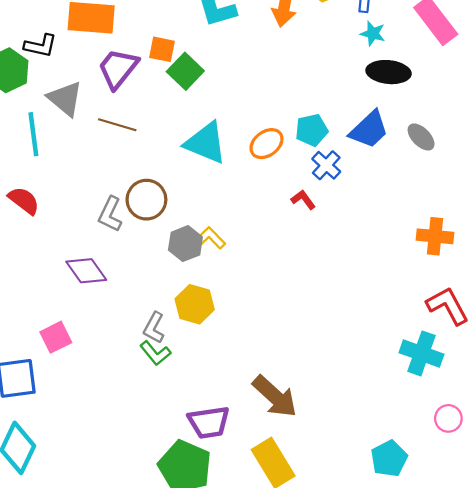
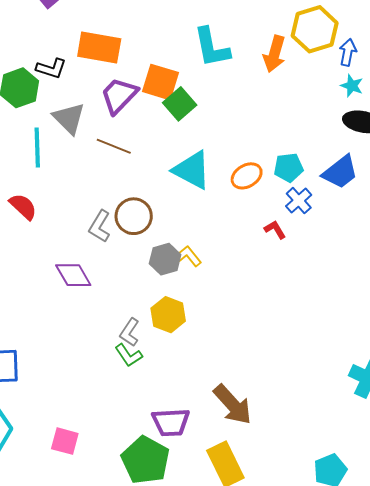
orange square: (162, 49) -> (160, 82), size x1.5
pink square: (56, 337) -> (65, 441), moved, turned 36

